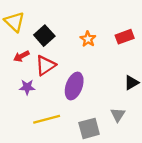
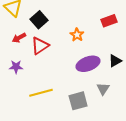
orange star: (88, 39) -> (77, 35), moved
purple ellipse: (74, 86) -> (88, 64), moved, turned 50
purple star: (27, 87) -> (16, 67), moved

